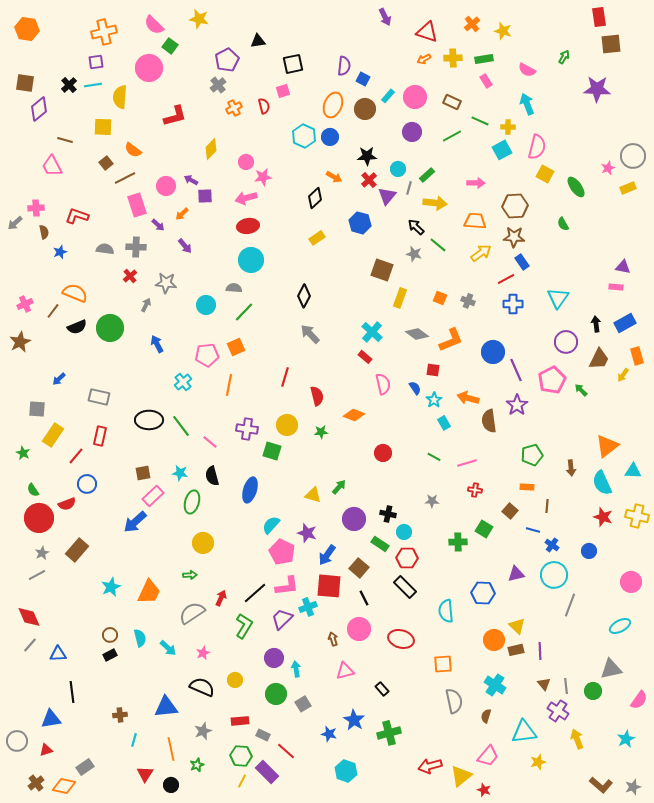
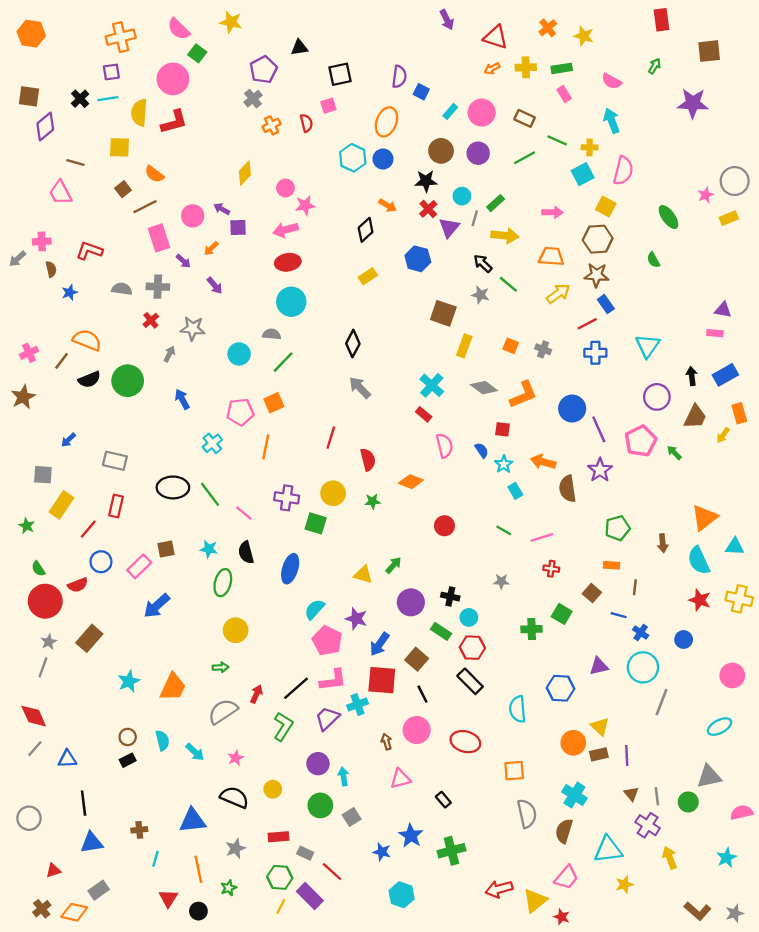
red rectangle: (599, 17) -> (662, 20), moved
brown circle: (365, 109) -> (441, 151), moved
red L-shape: (175, 116) -> (174, 122), moved
yellow square: (545, 174) -> (606, 207), moved
pink rectangle: (153, 496) -> (139, 566), moved
gray line: (37, 575) -> (43, 667), turned -42
pink semicircle: (639, 700) -> (742, 812), turned -138
brown semicircle: (486, 716) -> (564, 831), size x1.5
blue triangle: (51, 719) -> (92, 843), moved
gray circle: (17, 741) -> (29, 818), moved

